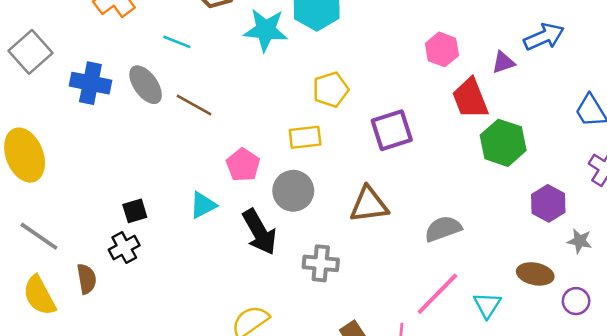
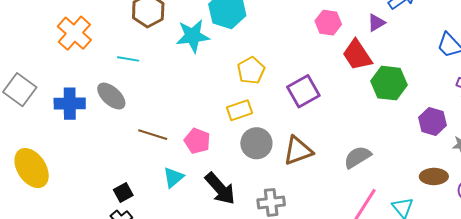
brown line: (194, 105) -> (153, 135), moved
gray circle: (293, 191) -> (256, 143), moved

